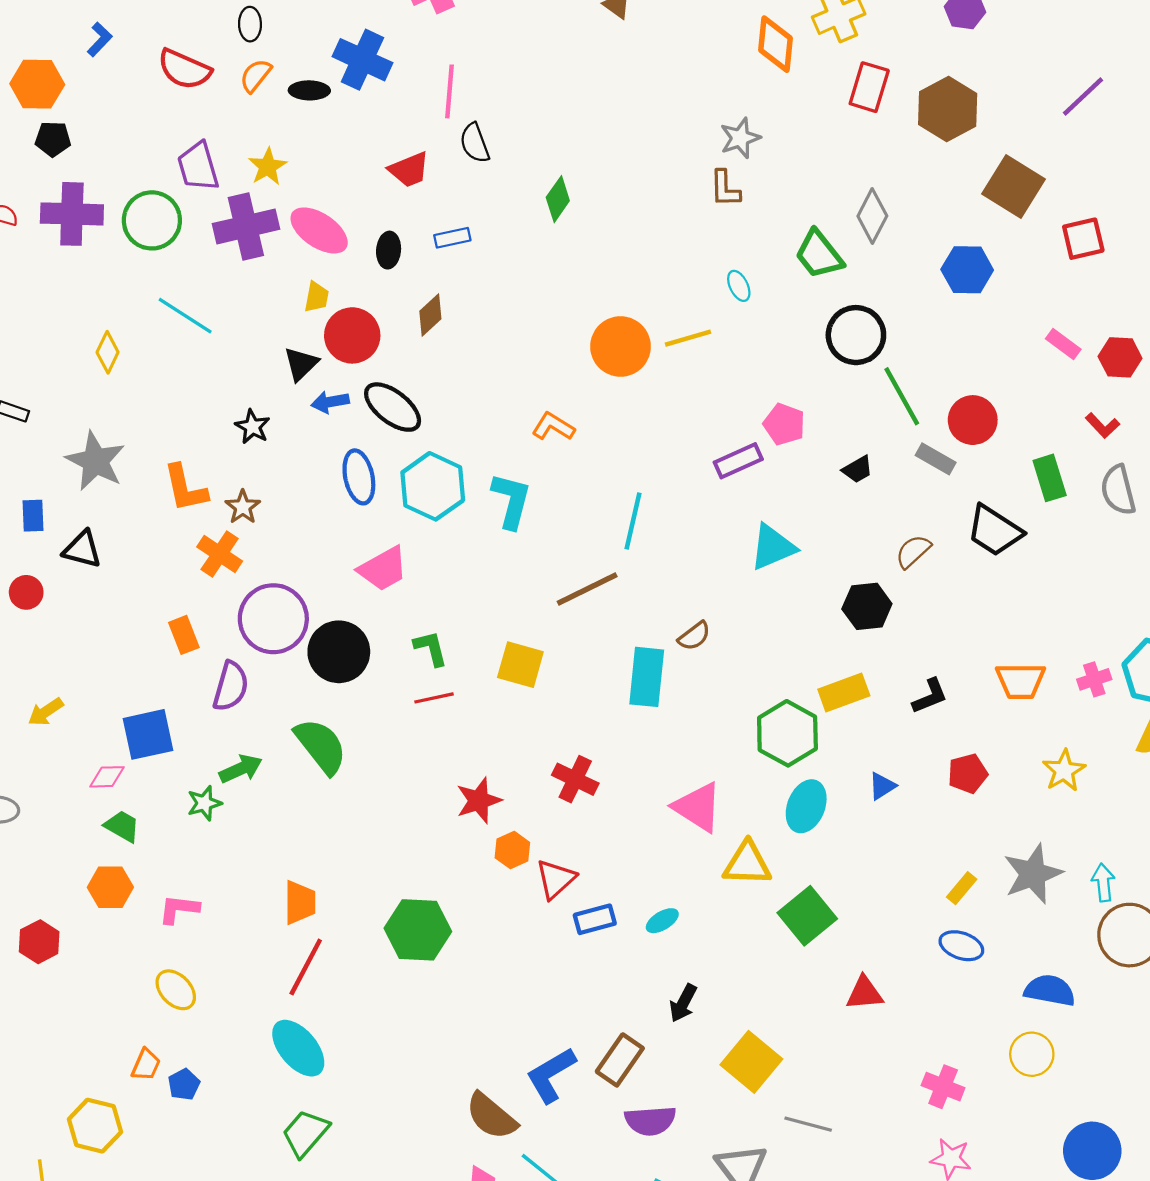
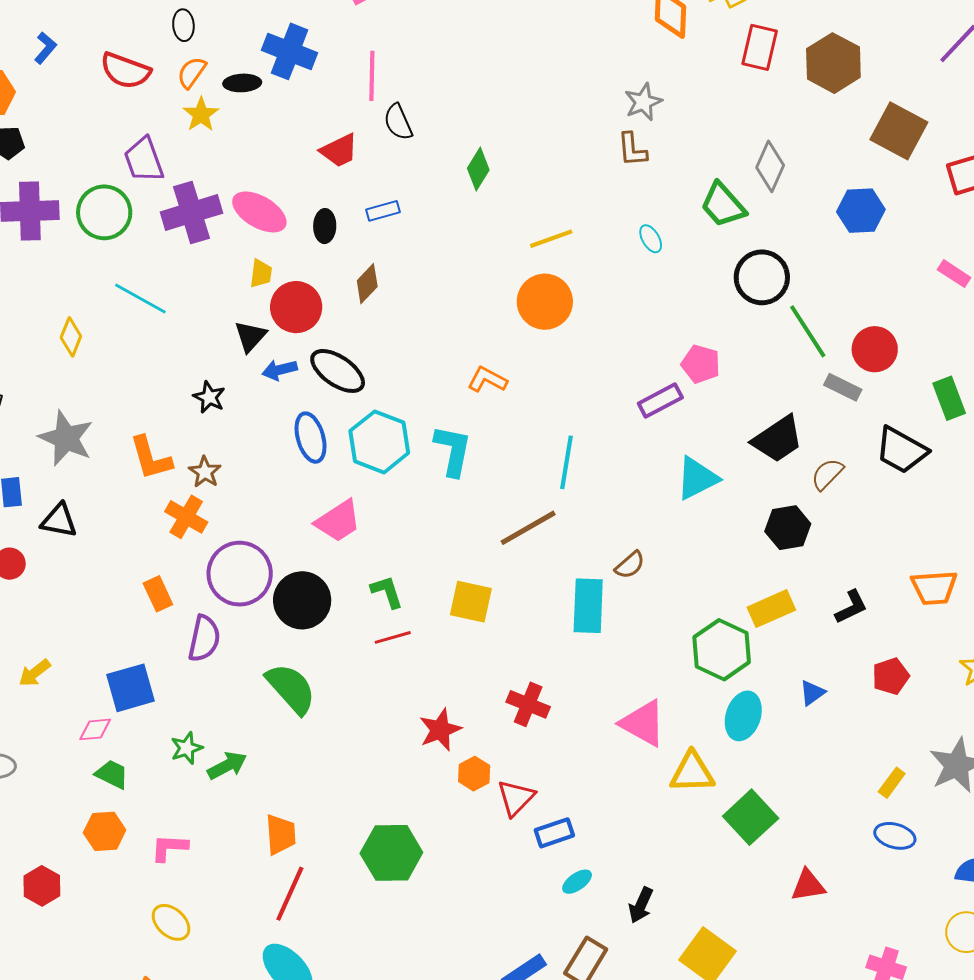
yellow star: (268, 167) -> (201, 114), moved
yellow line: (688, 338) -> (551, 239), moved
black trapezoid: (858, 469) -> (778, 439), moved, size x1.8
green arrow: (241, 769) -> (227, 766), moved
cyan ellipse: (662, 921) -> (577, 882), moved

